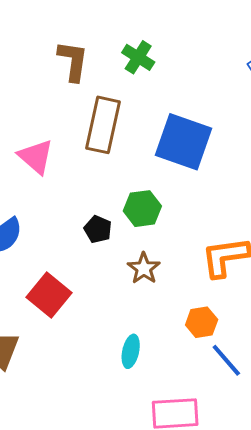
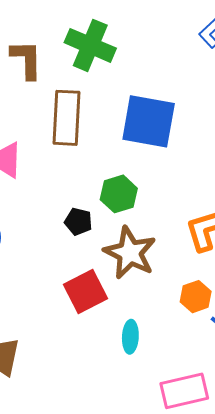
green cross: (138, 57) -> (90, 45), size x1.5
brown star: (144, 268) -> (130, 253), size x1.6
red square: (49, 295) -> (86, 292), moved, turned 33

